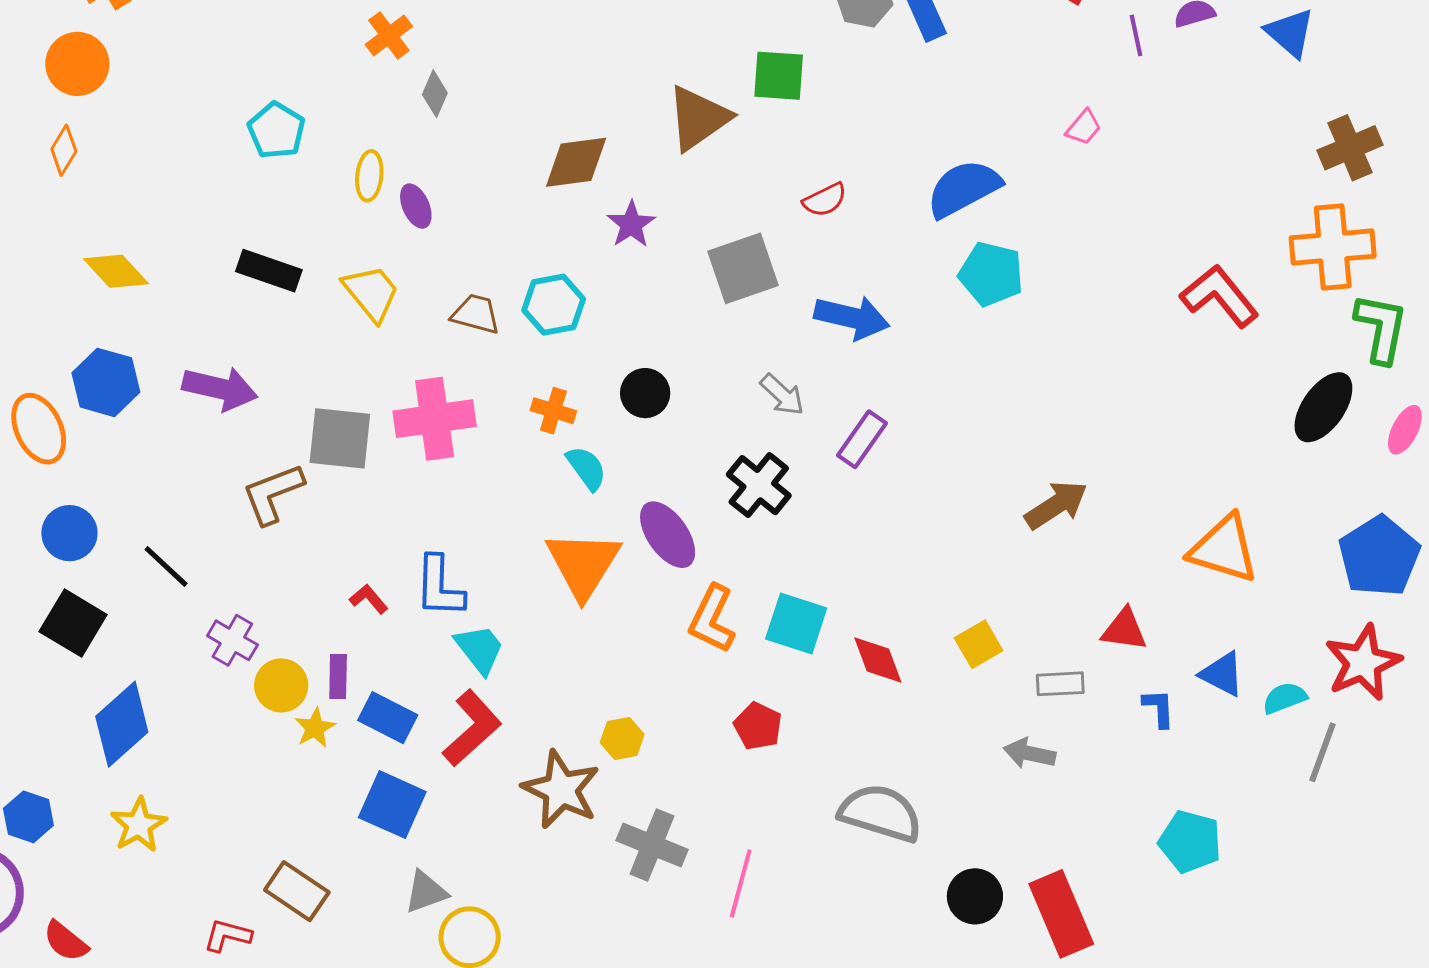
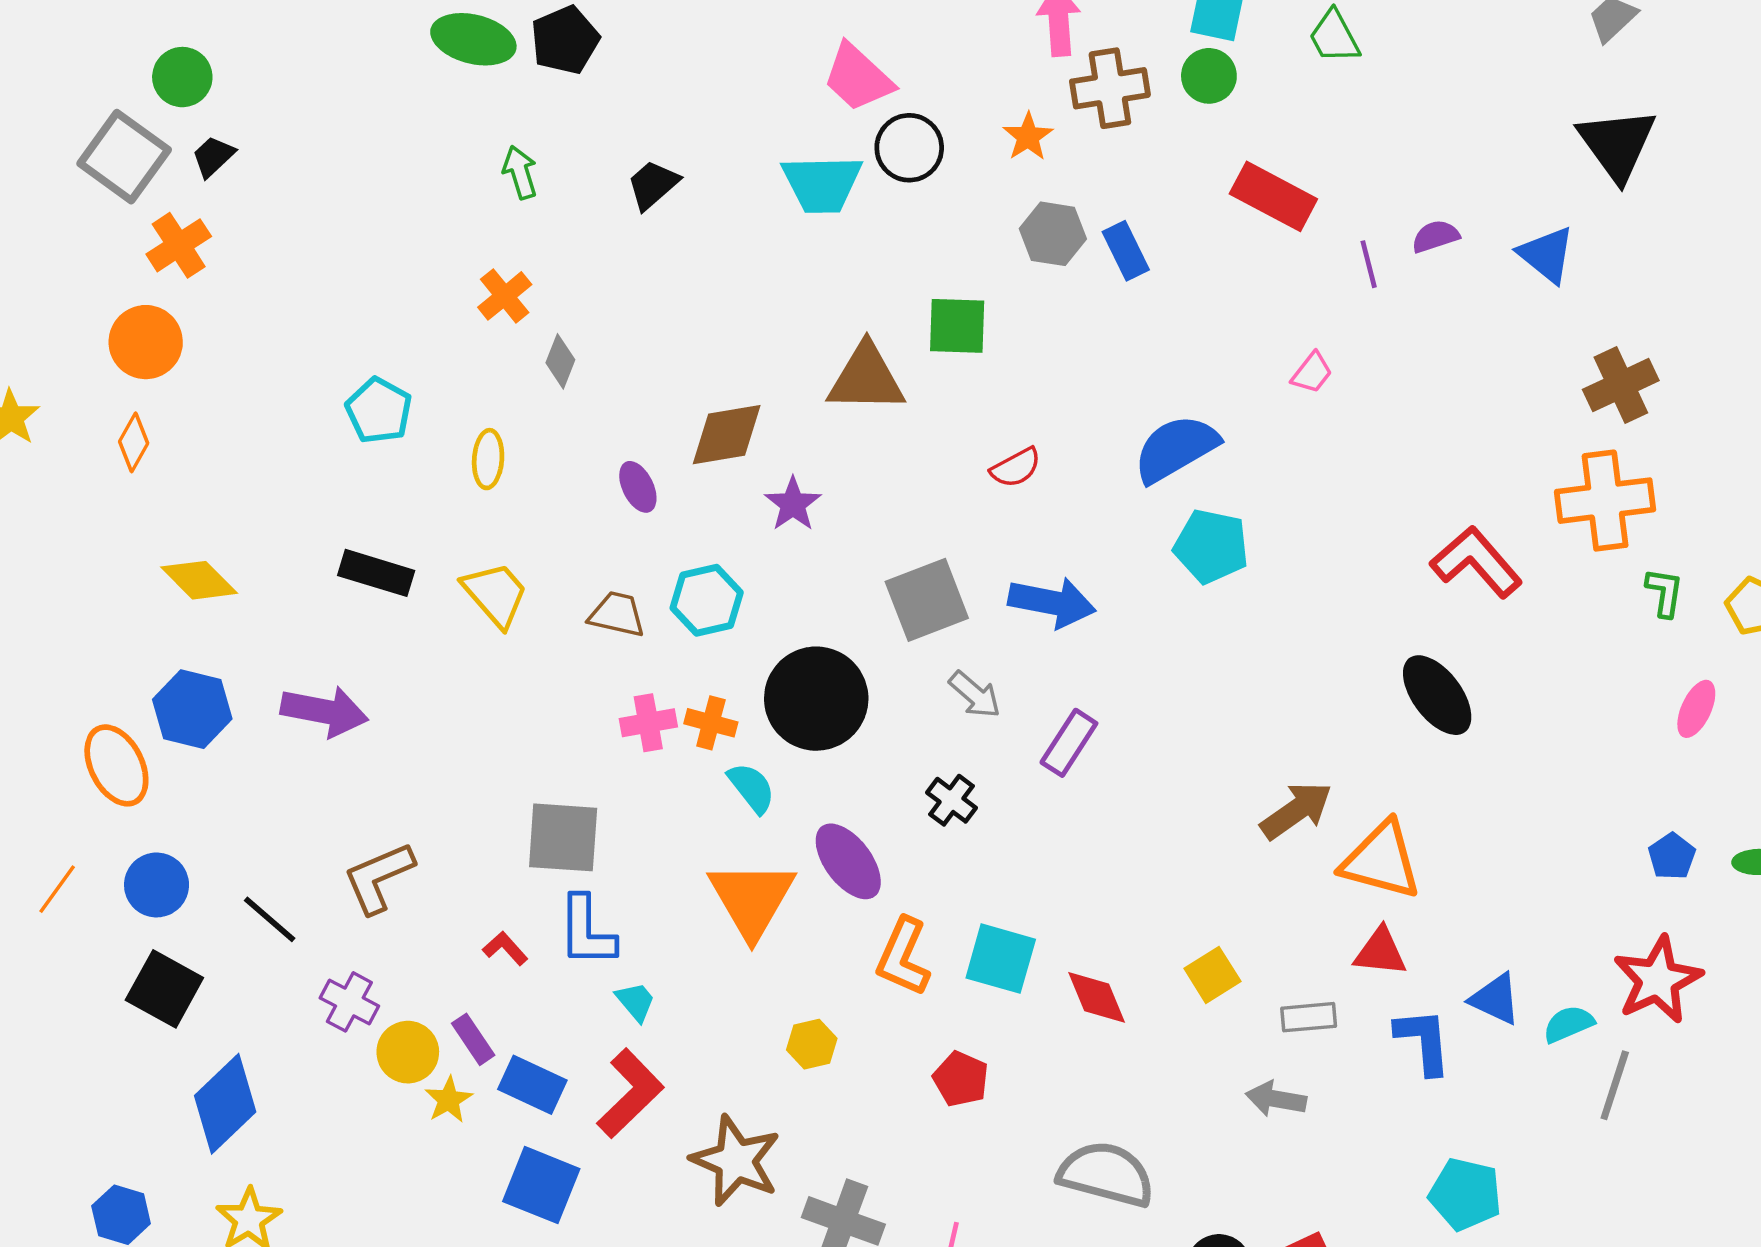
brown triangle: (698, 118) -> (866, 378), turned 38
purple ellipse: (416, 206) -> (638, 487), moved
gray square: (743, 268) -> (927, 600), moved
green L-shape: (1381, 328) -> (1665, 592), size x0.6
black circle: (645, 393) -> (816, 699), size x1.8
black ellipse: (1323, 407) -> (1437, 695), moved, turned -70
pink cross: (435, 419) -> (648, 723), moved, size x0.6
gray square: (340, 438) -> (563, 837), moved
black cross: (759, 485) -> (952, 800), size x0.7
brown L-shape: (273, 494) -> (379, 878), moved
orange triangle: (1224, 549) -> (1381, 860), moved
blue pentagon: (1379, 556) -> (1672, 856), size x0.5
cyan trapezoid: (480, 649) -> (636, 1002), size x0.7
purple rectangle: (338, 676) -> (473, 1039), turned -33
blue L-shape: (1159, 708) -> (1423, 1041), size x1.5
yellow hexagon: (622, 739) -> (812, 1044), moved

